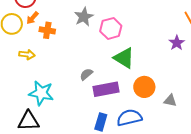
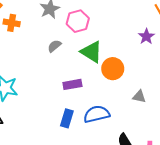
gray semicircle: (86, 74) -> (54, 46), moved
orange circle: (144, 87) -> (113, 69), moved
purple rectangle: (106, 89) -> (72, 84), size x0.7

